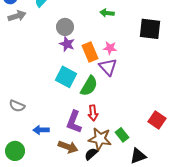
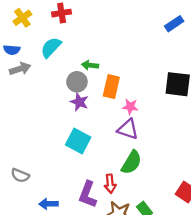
green arrow: (107, 13) -> (90, 65), moved
orange rectangle: (90, 52) -> (111, 87), moved, turned 36
purple triangle: (108, 67) -> (128, 129), turned -30
green semicircle: (89, 86) -> (131, 162), moved

